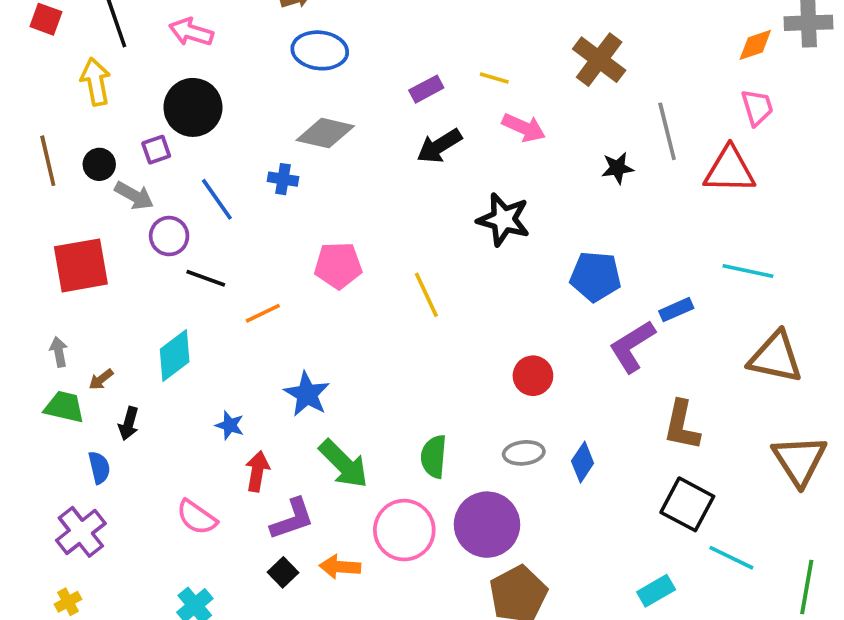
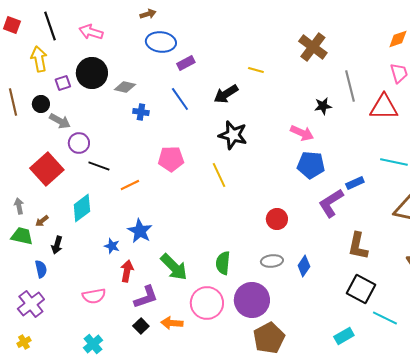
yellow line: (494, 78) -> (256, 70), moved
purple rectangle: (426, 89) -> (186, 63), moved
pink arrow: (524, 128) -> (302, 133), moved
gray diamond: (325, 133) -> (125, 87), moved, size x0.7
purple square: (156, 150) -> (63, 83), moved
blue line: (217, 199) -> (180, 99), moved
black star: (504, 219) -> (233, 135), moved
red square: (81, 265) -> (47, 169), moved, turned -32
blue star: (307, 394) -> (140, 231), moved
pink semicircle: (197, 517) -> (94, 296), turned -45

